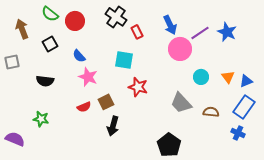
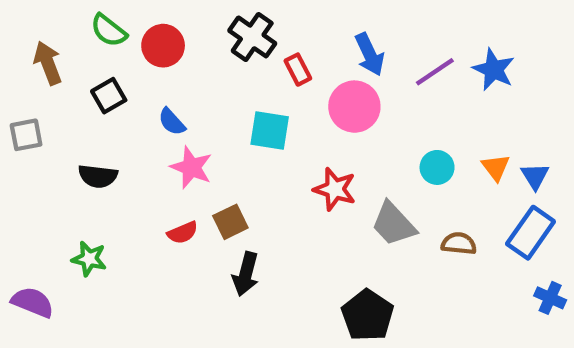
pink circle: (180, 49) -> (354, 107), moved
blue triangle: (246, 81) -> (535, 176), turned -40
red star: (138, 87) -> (335, 189), moved
blue cross: (238, 133) -> (550, 298), moved

